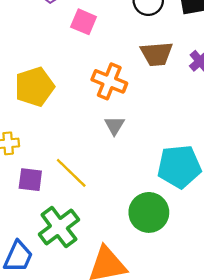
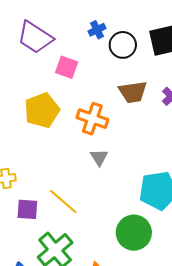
yellow pentagon: (34, 87) -> (42, 110), moved

